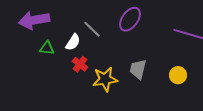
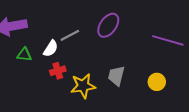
gray line: (92, 29) -> (70, 35), turned -72
red cross: (80, 64) -> (58, 71), turned 35

